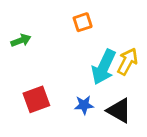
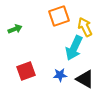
orange square: (83, 22) -> (59, 16), size x1.5
yellow arrow: (128, 61) -> (85, 27), moved, turned -54

